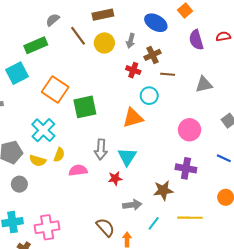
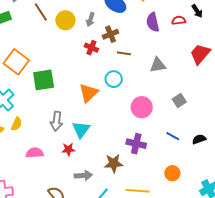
cyan circle: (149, 96) -> (114, 79), moved
orange triangle: (133, 118) -> (89, 93), turned -30
pink semicircle: (78, 170) -> (35, 153), moved

